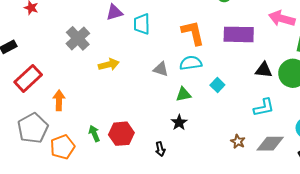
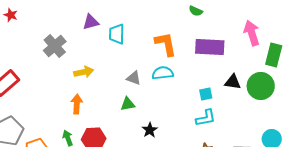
pink arrow: (282, 19) -> (252, 33), turned 55
cyan square: (217, 85) -> (206, 94), moved, turned 32
green triangle: (183, 94) -> (128, 104), moved
orange arrow: (59, 100) -> (77, 104), moved
cyan L-shape: (264, 107) -> (206, 118), moved

